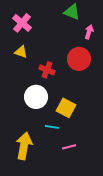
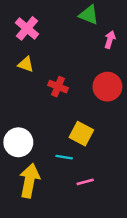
red circle: (79, 59) -> (107, 87), moved
white circle: (36, 97) -> (18, 142), moved

